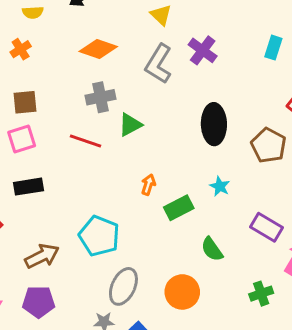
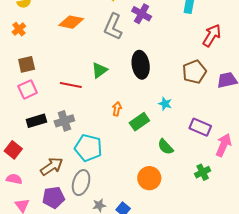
gray cross: (100, 97) -> (64, 121), moved
black ellipse: (214, 124) -> (141, 65), moved
brown pentagon: (269, 145) -> (194, 72), turned 30
gray ellipse: (123, 286) -> (81, 183), moved

